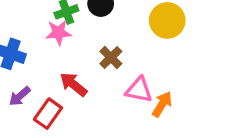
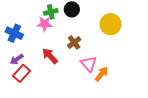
pink triangle: (139, 90) -> (89, 64), turned 30
red rectangle: (48, 114) -> (21, 73), moved

